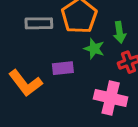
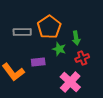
pink cross: (111, 98) -> (70, 82), turned 30

